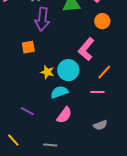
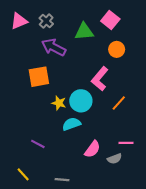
purple arrow: (42, 19) -> (54, 47), turned 110
orange square: (28, 47) -> (39, 77), size x1.5
pink line: (97, 92) -> (126, 143), moved
pink semicircle: (64, 115) -> (92, 149), moved

